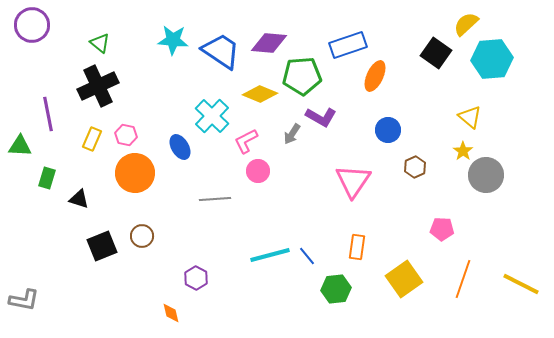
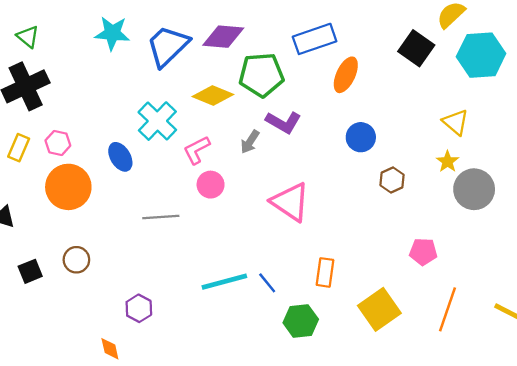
blue trapezoid: (221, 51) -> (168, 46), turned -78
pink triangle: (353, 181) -> (290, 202), moved, turned -30
black square: (102, 246) -> (30, 271), size x0.7

